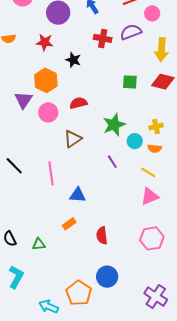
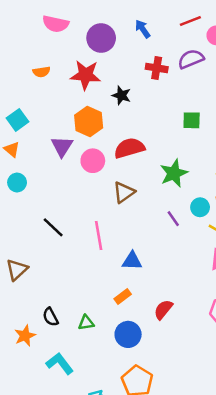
red star: (45, 42) -> (86, 75), size x1.4
red semicircle: (78, 103) -> (129, 148), size x1.4
cyan circle: (135, 141) -> (200, 207), moved
red semicircle: (102, 235) -> (163, 309), turned 48
cyan L-shape: (16, 277) -> (60, 363), turned -65
blue circle: (107, 277) -> (128, 334), moved

